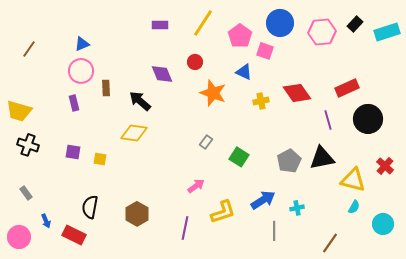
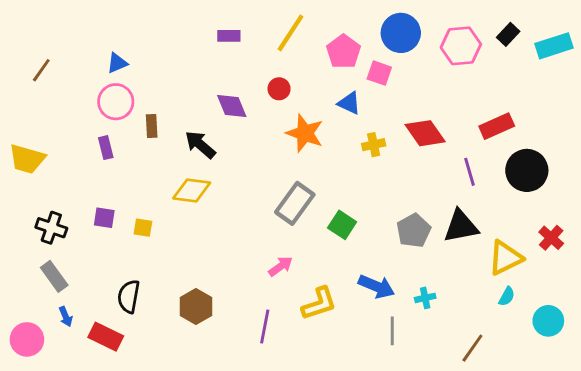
gray rectangle: (206, 142) -> (295, 203), size x2.0
black cross: (28, 145) -> (51, 228), moved
yellow triangle: (353, 180) -> (505, 258), turned -40
gray rectangle: (26, 193) -> (54, 276), moved, size x1.5
blue arrow: (263, 200) -> (376, 286), turned 55

